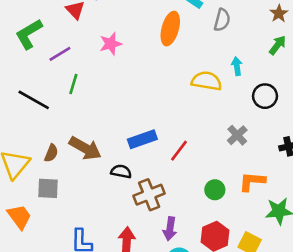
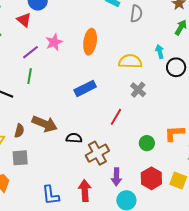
orange ellipse: (170, 29) -> (90, 42), moved
purple line: (60, 54) -> (31, 52), moved
cyan arrow: (237, 66) -> (160, 52), moved
gray cross: (237, 135) -> (138, 90), moved
blue rectangle: (142, 139) -> (85, 88), moved

